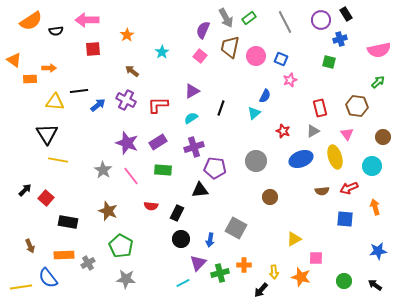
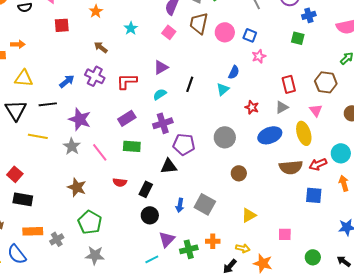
black line: (79, 91) -> (48, 104), moved
purple star: (127, 143) -> (80, 119), moved
yellow line: (58, 160) -> (38, 136), moved
cyan circle: (372, 166) -> (341, 153), moved
brown semicircle: (322, 191) -> (291, 167), size x1.6
black rectangle: (68, 222) -> (23, 199), moved
yellow triangle: (294, 239) -> (249, 215), moved
blue arrow: (210, 240) -> (180, 205), moved
yellow arrow: (274, 272) -> (243, 248), turned -72
orange star: (301, 277) -> (263, 263), moved

